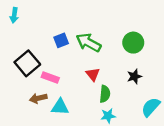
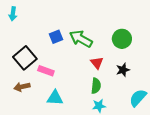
red triangle: (93, 74) -> (97, 63), moved
brown arrow: (38, 98) -> (22, 87), moved

